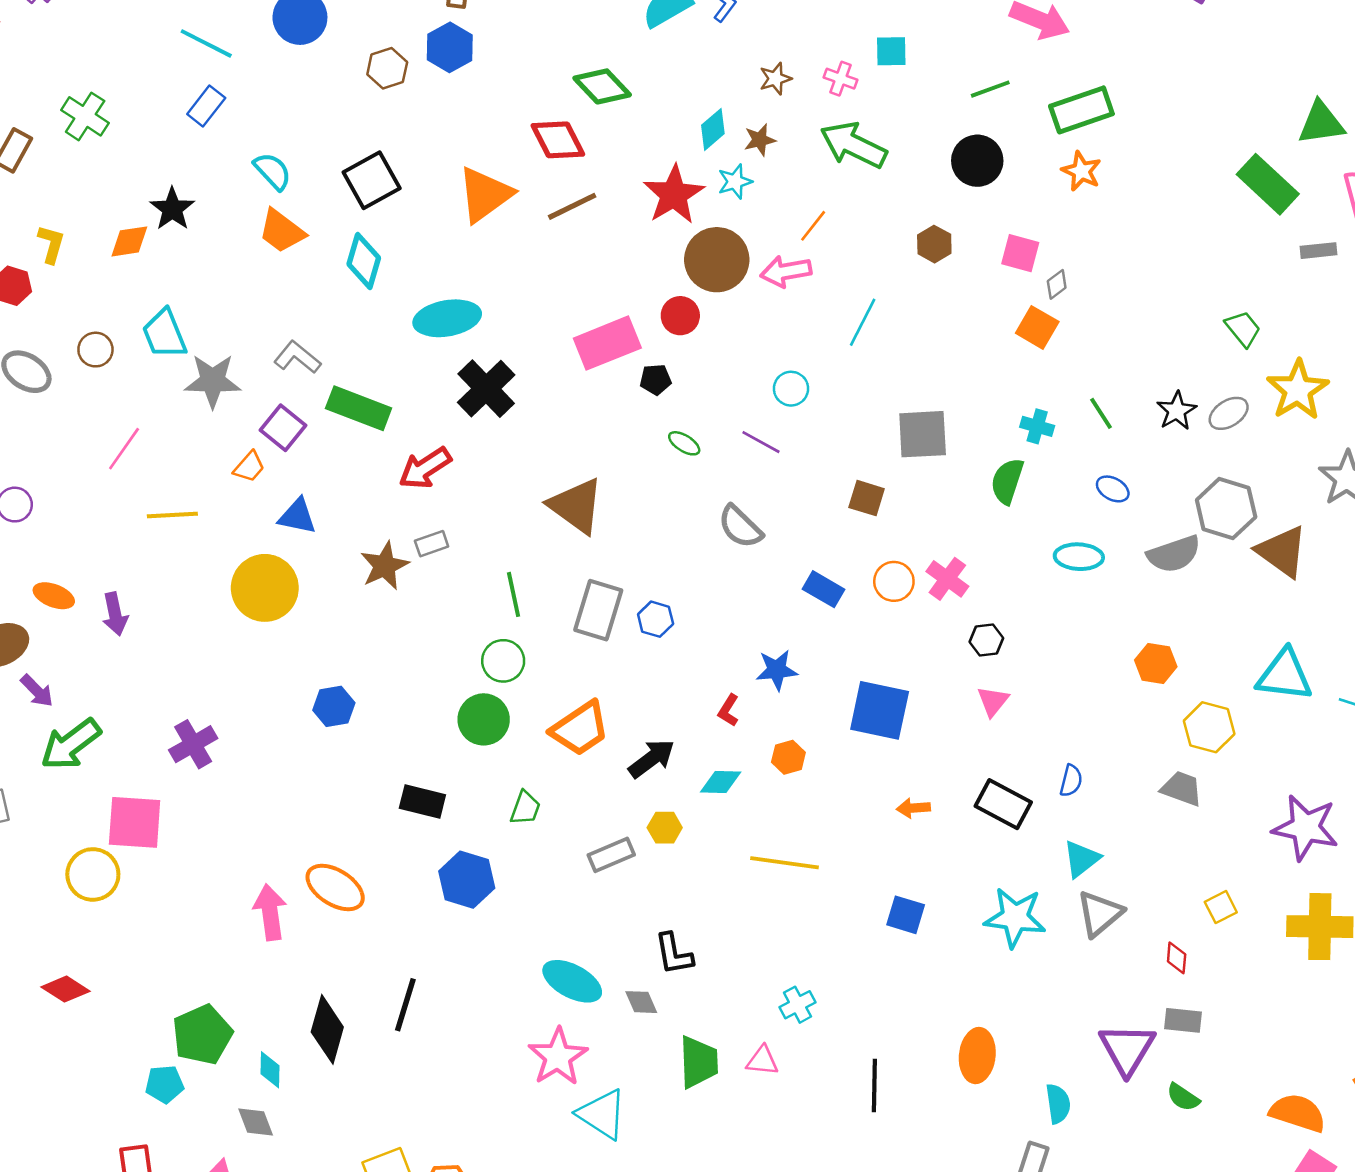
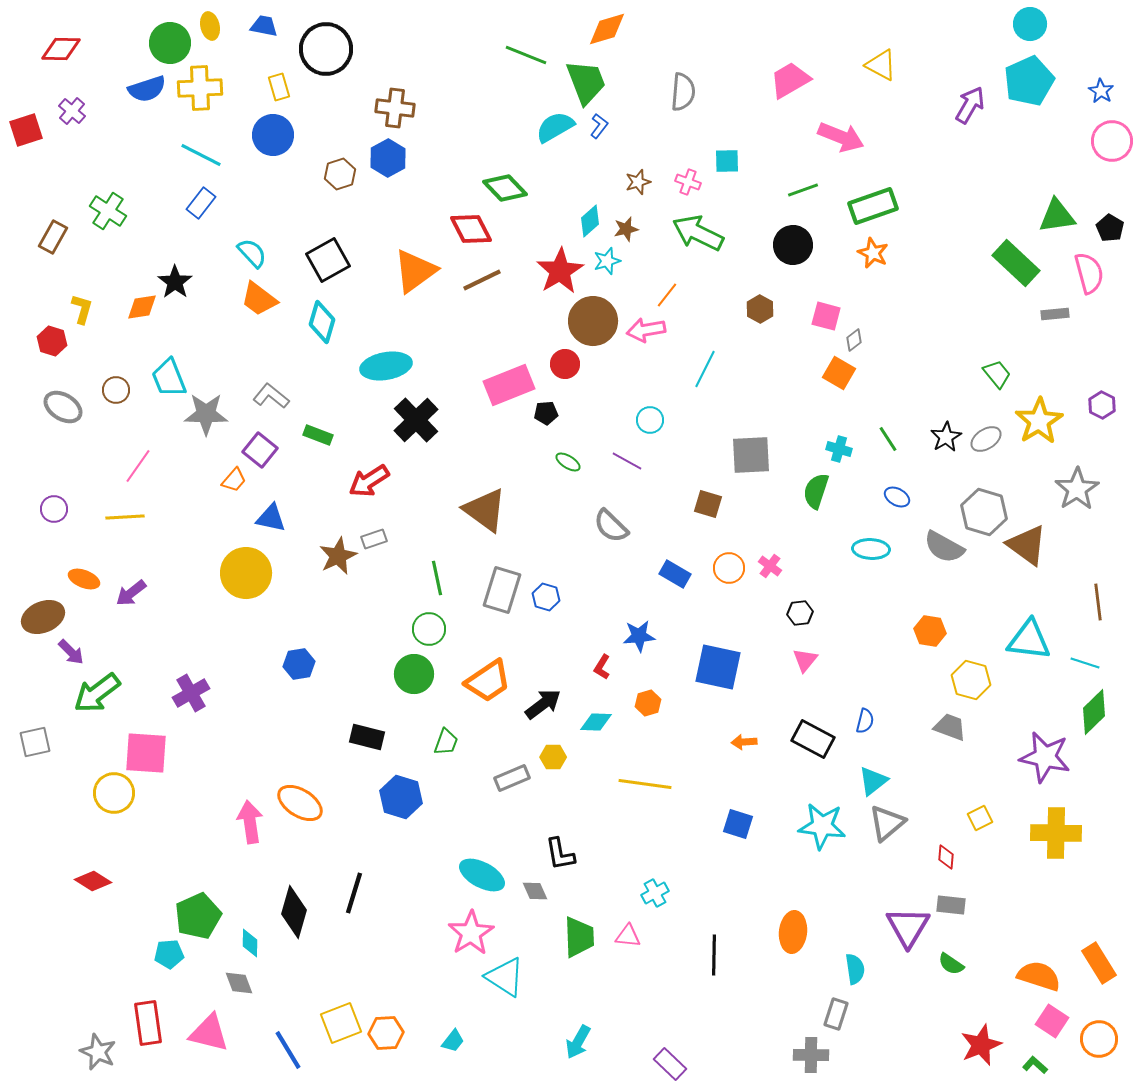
green rectangle: (359, 408) -> (318, 435), size x0.6
yellow line: (172, 515) -> (125, 517), moved
gray semicircle: (1174, 554) -> (944, 547), turned 48
pink cross: (947, 579) -> (770, 566), size x0.7
purple arrow: (115, 614) -> (131, 593), turned 64

